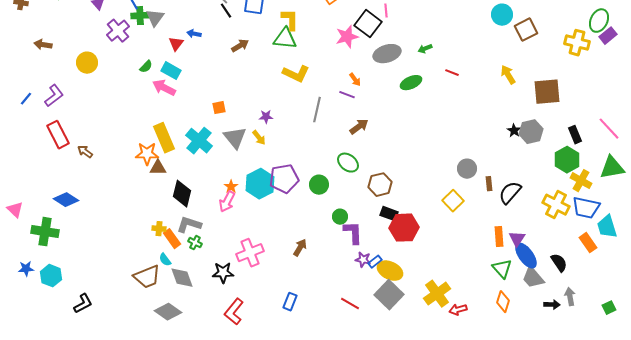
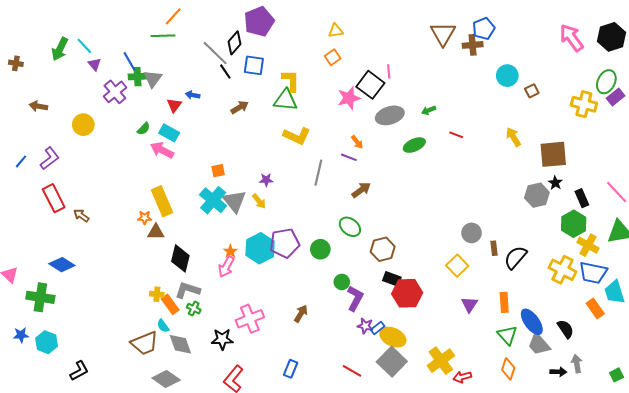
brown square: (526, 30) -> (532, 91), size x0.6
black star: (514, 131) -> (555, 183), moved
cyan cross: (199, 141) -> (213, 200), moved
orange star: (147, 154) -> (145, 218), size x0.6
purple L-shape: (353, 233) -> (355, 298), turned 30
purple triangle: (517, 239) -> (469, 304), moved

